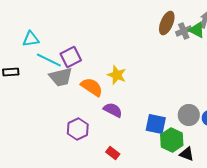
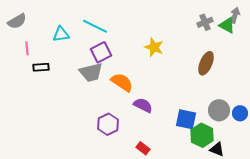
brown ellipse: (167, 23) -> (206, 63), moved
gray cross: (184, 31) -> (205, 22), moved
cyan line: (49, 60) -> (95, 26), moved
yellow star: (117, 75) -> (154, 47), moved

